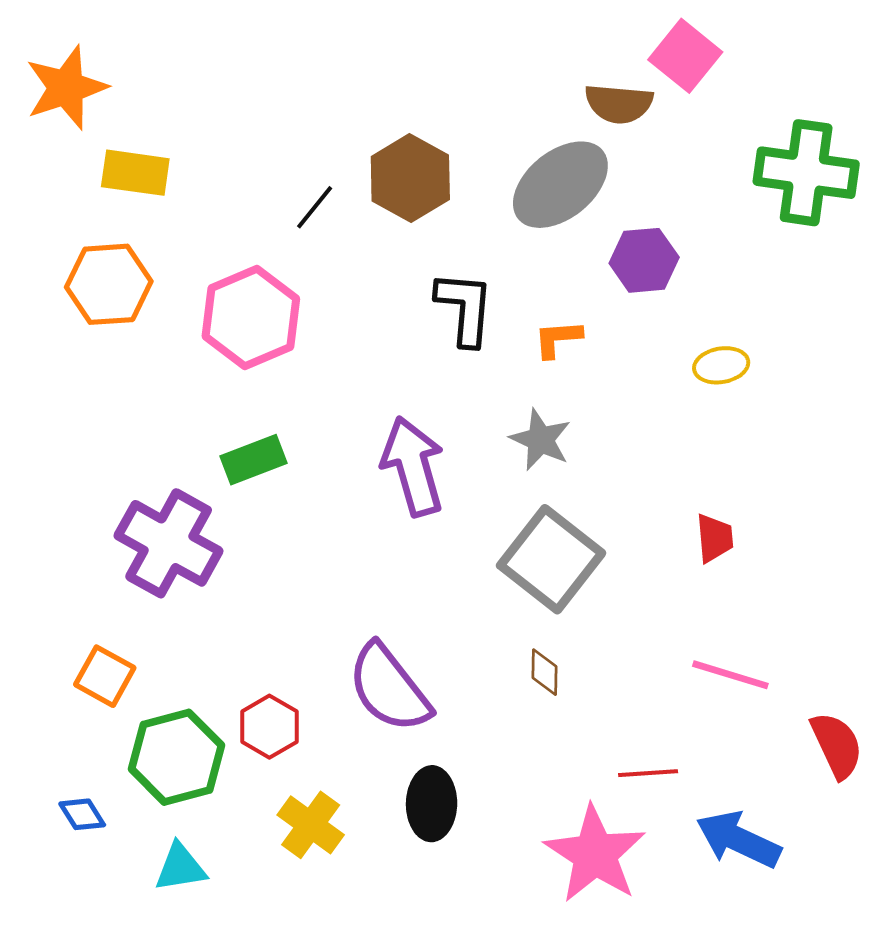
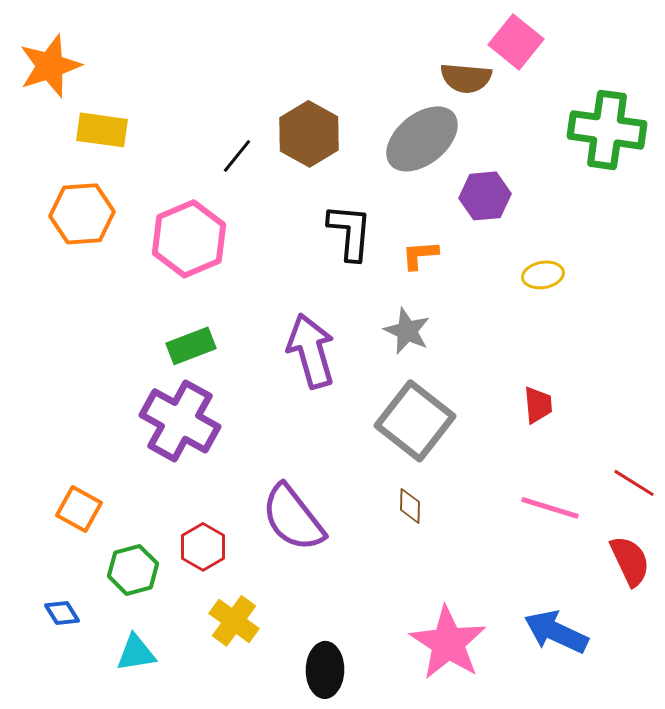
purple cross: (169, 543) -> (180, 421), moved
green hexagon: (176, 757) -> (133, 570), size x0.7
red line: (648, 773) -> (634, 483), moved, turned 36
black ellipse: (432, 804) -> (325, 670), moved

